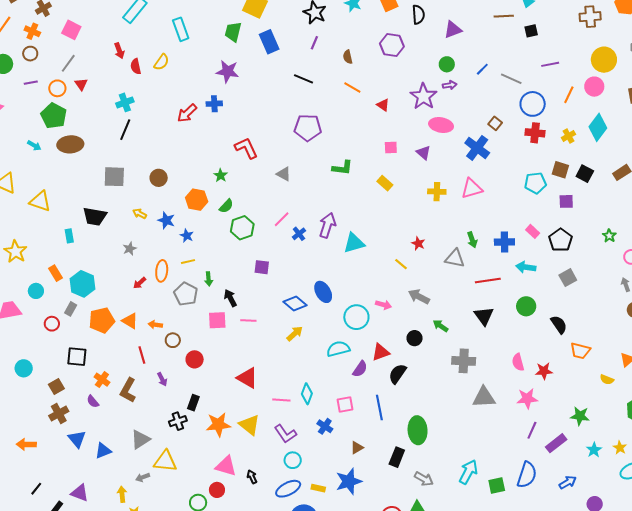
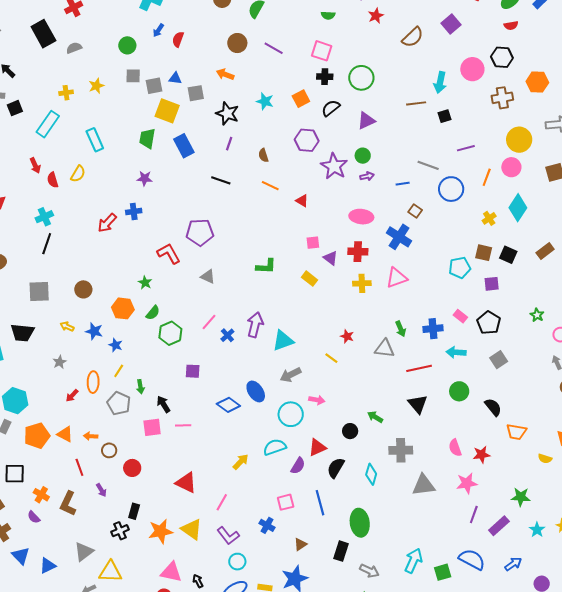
black semicircle: (418, 15) -> (331, 108), turned -120
blue line: (482, 69) -> (403, 184), moved, turned 40
purple star: (228, 71) -> (145, 178), size x0.7
purple star: (423, 96) -> (334, 166), moved
purple pentagon: (308, 128) -> (200, 232), moved
red cross: (535, 133) -> (358, 252), moved
purple triangle: (423, 153) -> (330, 258), moved
yellow line: (188, 262) -> (119, 371), turned -40
gray arrow: (419, 297) -> (290, 375), moved, turned -50
yellow arrow: (295, 334) -> (241, 462), moved
cyan diamond: (307, 394) -> (371, 474), moved
pink line: (281, 400) -> (222, 502), turned -60
blue semicircle: (527, 475) -> (472, 559), turned -76

